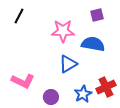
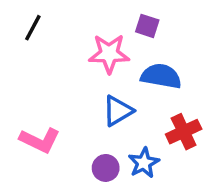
purple square: (97, 15) -> (147, 26), moved, turned 32
red cross: (106, 87) -> (184, 132), moved
purple circle: (51, 97) -> (106, 168), moved

